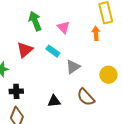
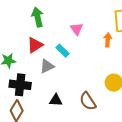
green arrow: (35, 21) -> (38, 17), moved
gray triangle: (73, 67) -> (47, 66), moved
black cross: (16, 91) -> (20, 85), size x1.5

